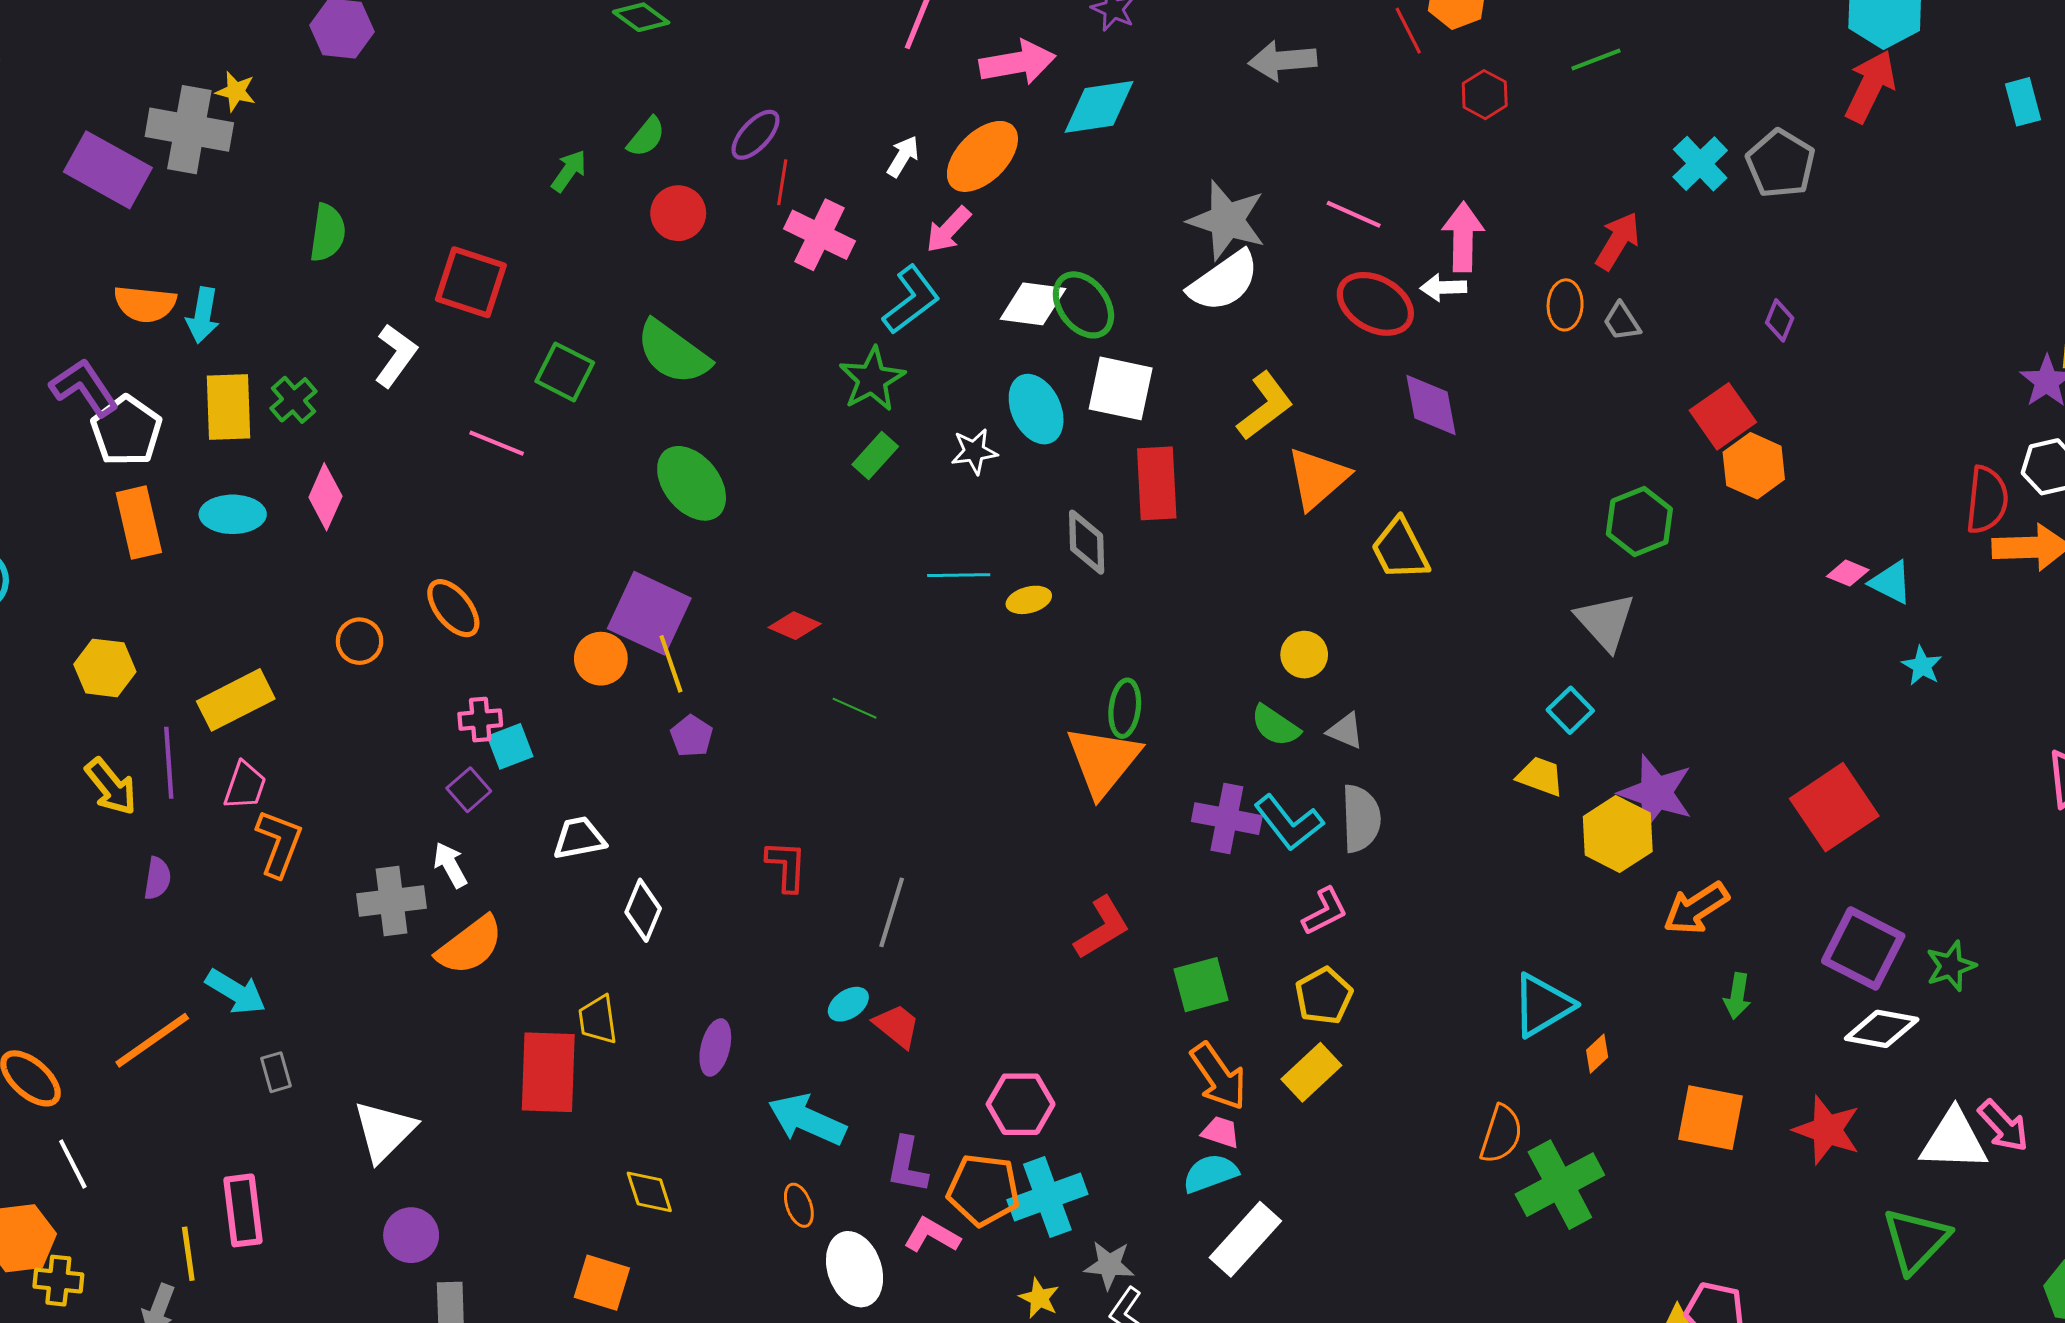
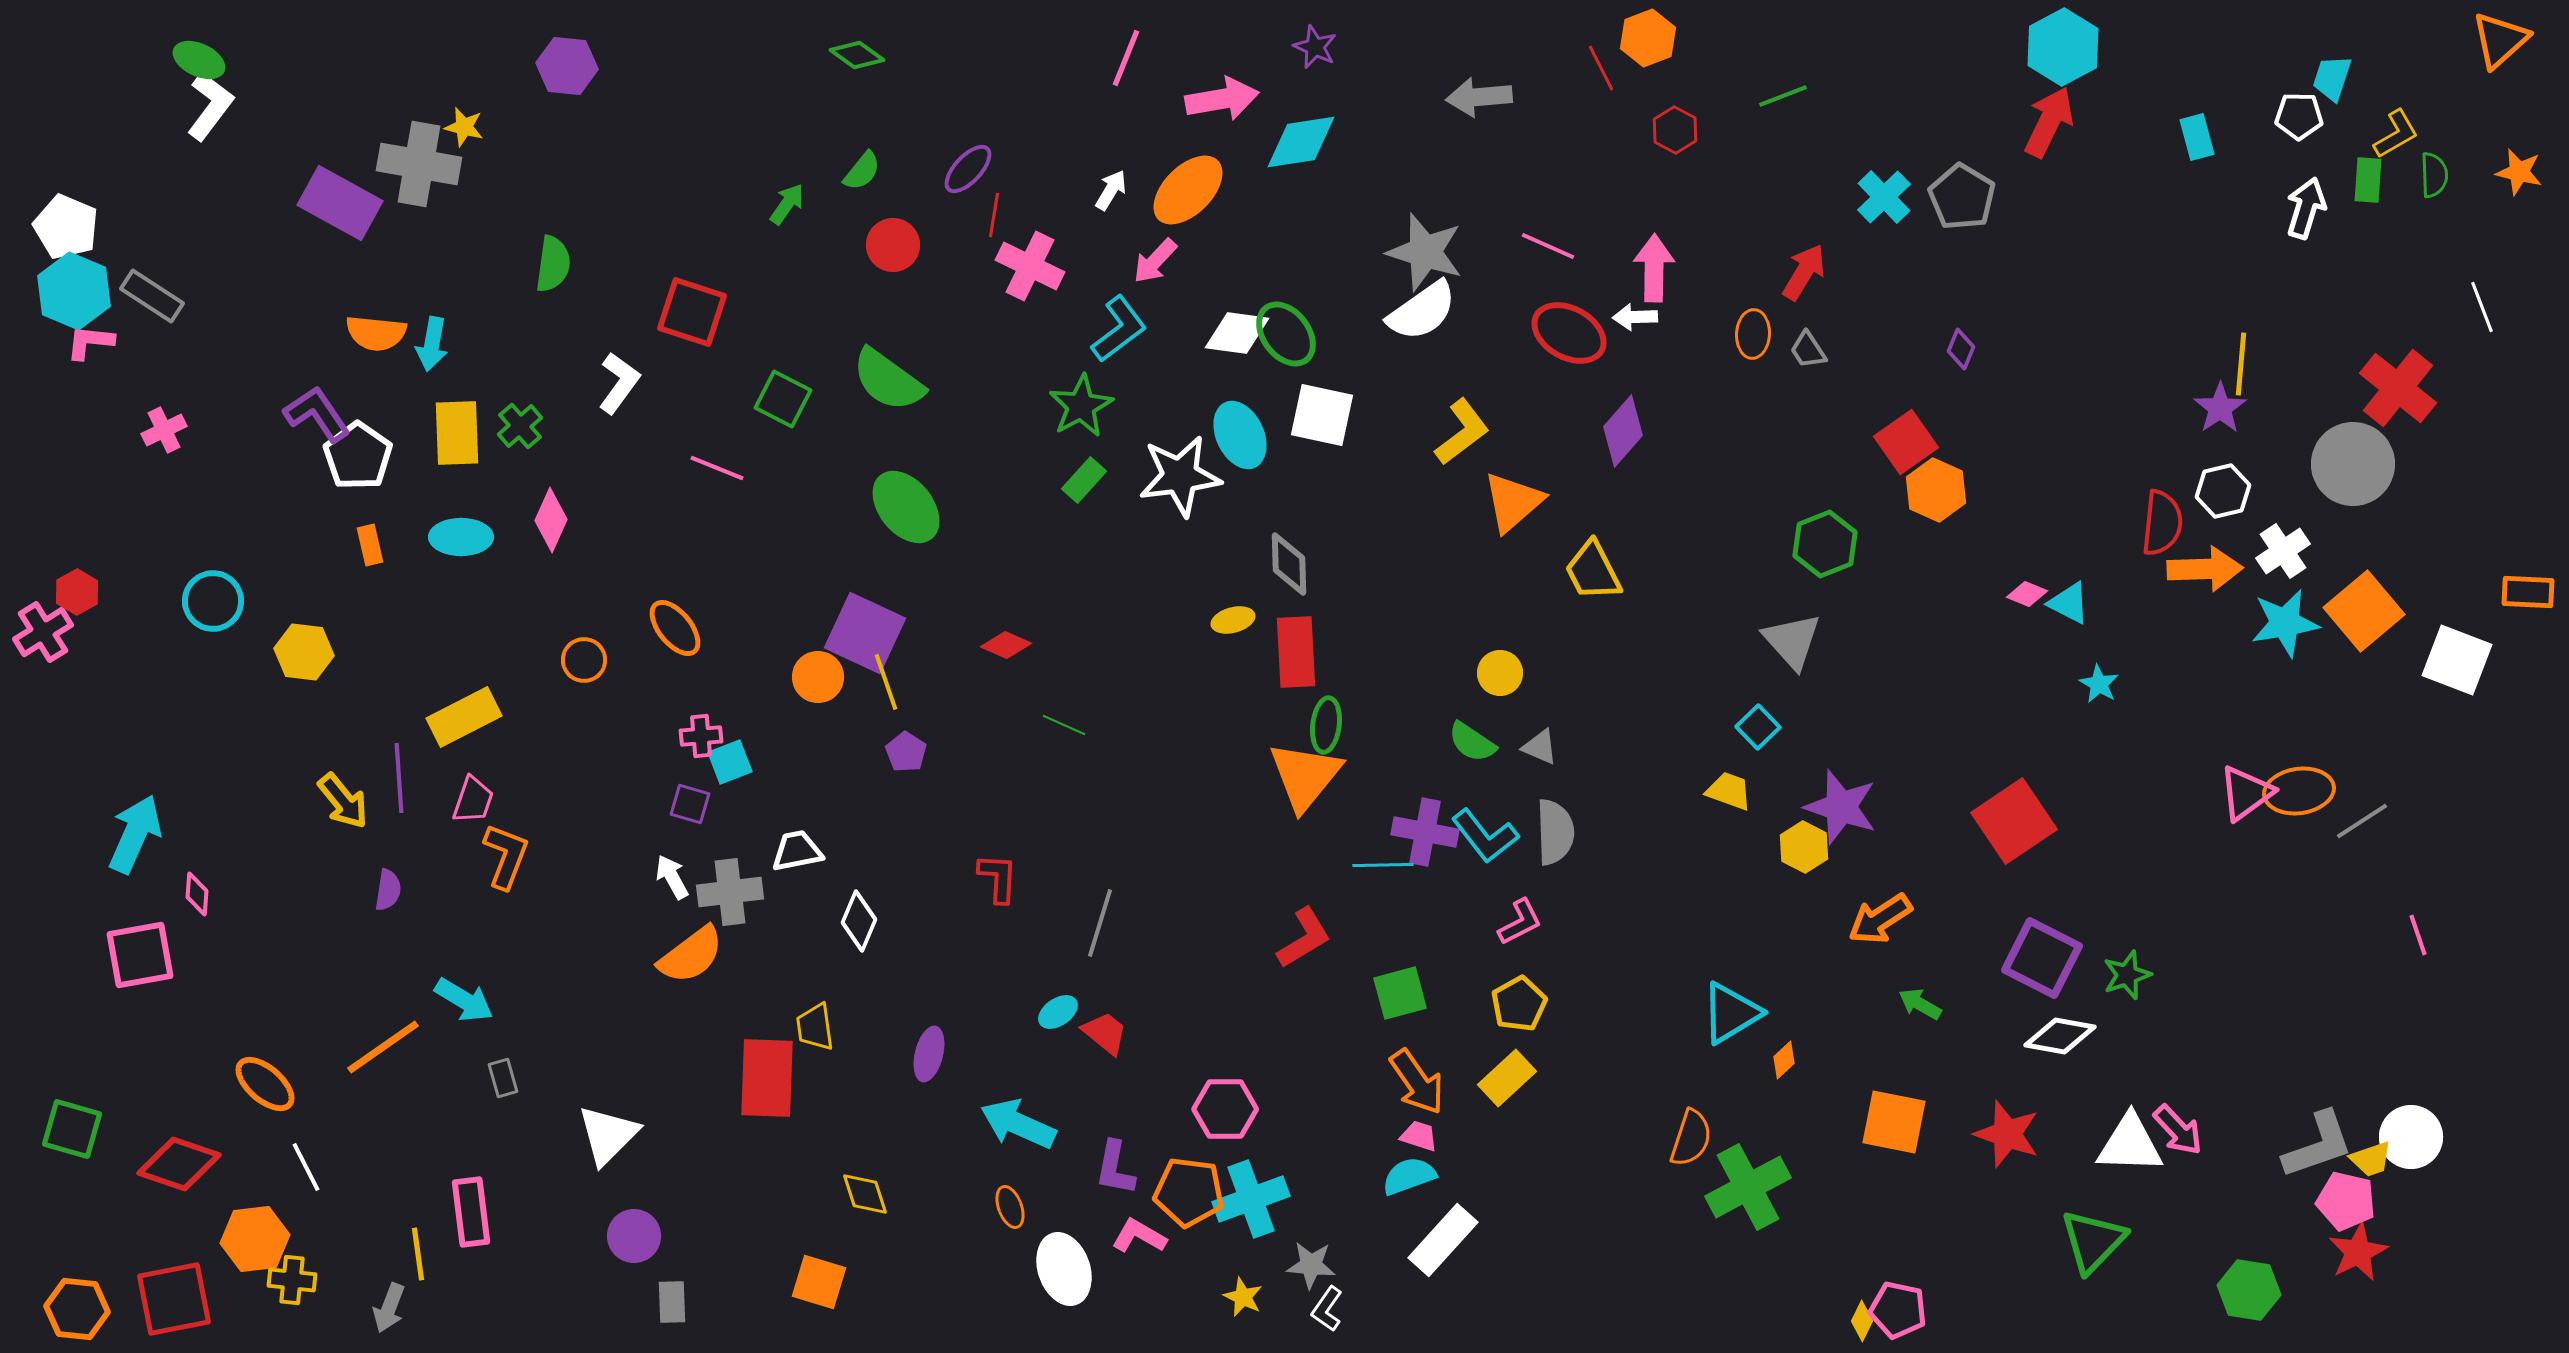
purple diamond: (1431, 405) -> (1623, 431), turned 52
white star: (974, 451) -> (1180, 476), size x1.8
red rectangle: (1157, 483) -> (1296, 652), moved
orange rectangle: (139, 523) -> (370, 545), size x0.6
cyan line: (959, 575) -> (1383, 865), moved
yellow hexagon: (105, 668) -> (304, 652), moved
purple square: (469, 790) -> (690, 804), turned -33
yellow hexagon: (1618, 834) -> (1804, 847), size x0.7
gray cross: (391, 901) -> (730, 892), moved
green arrow: (1737, 996) -> (1920, 1004), turned 111

